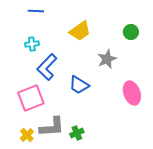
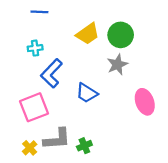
green circle: (131, 32) -> (121, 35), moved, size x1.5

